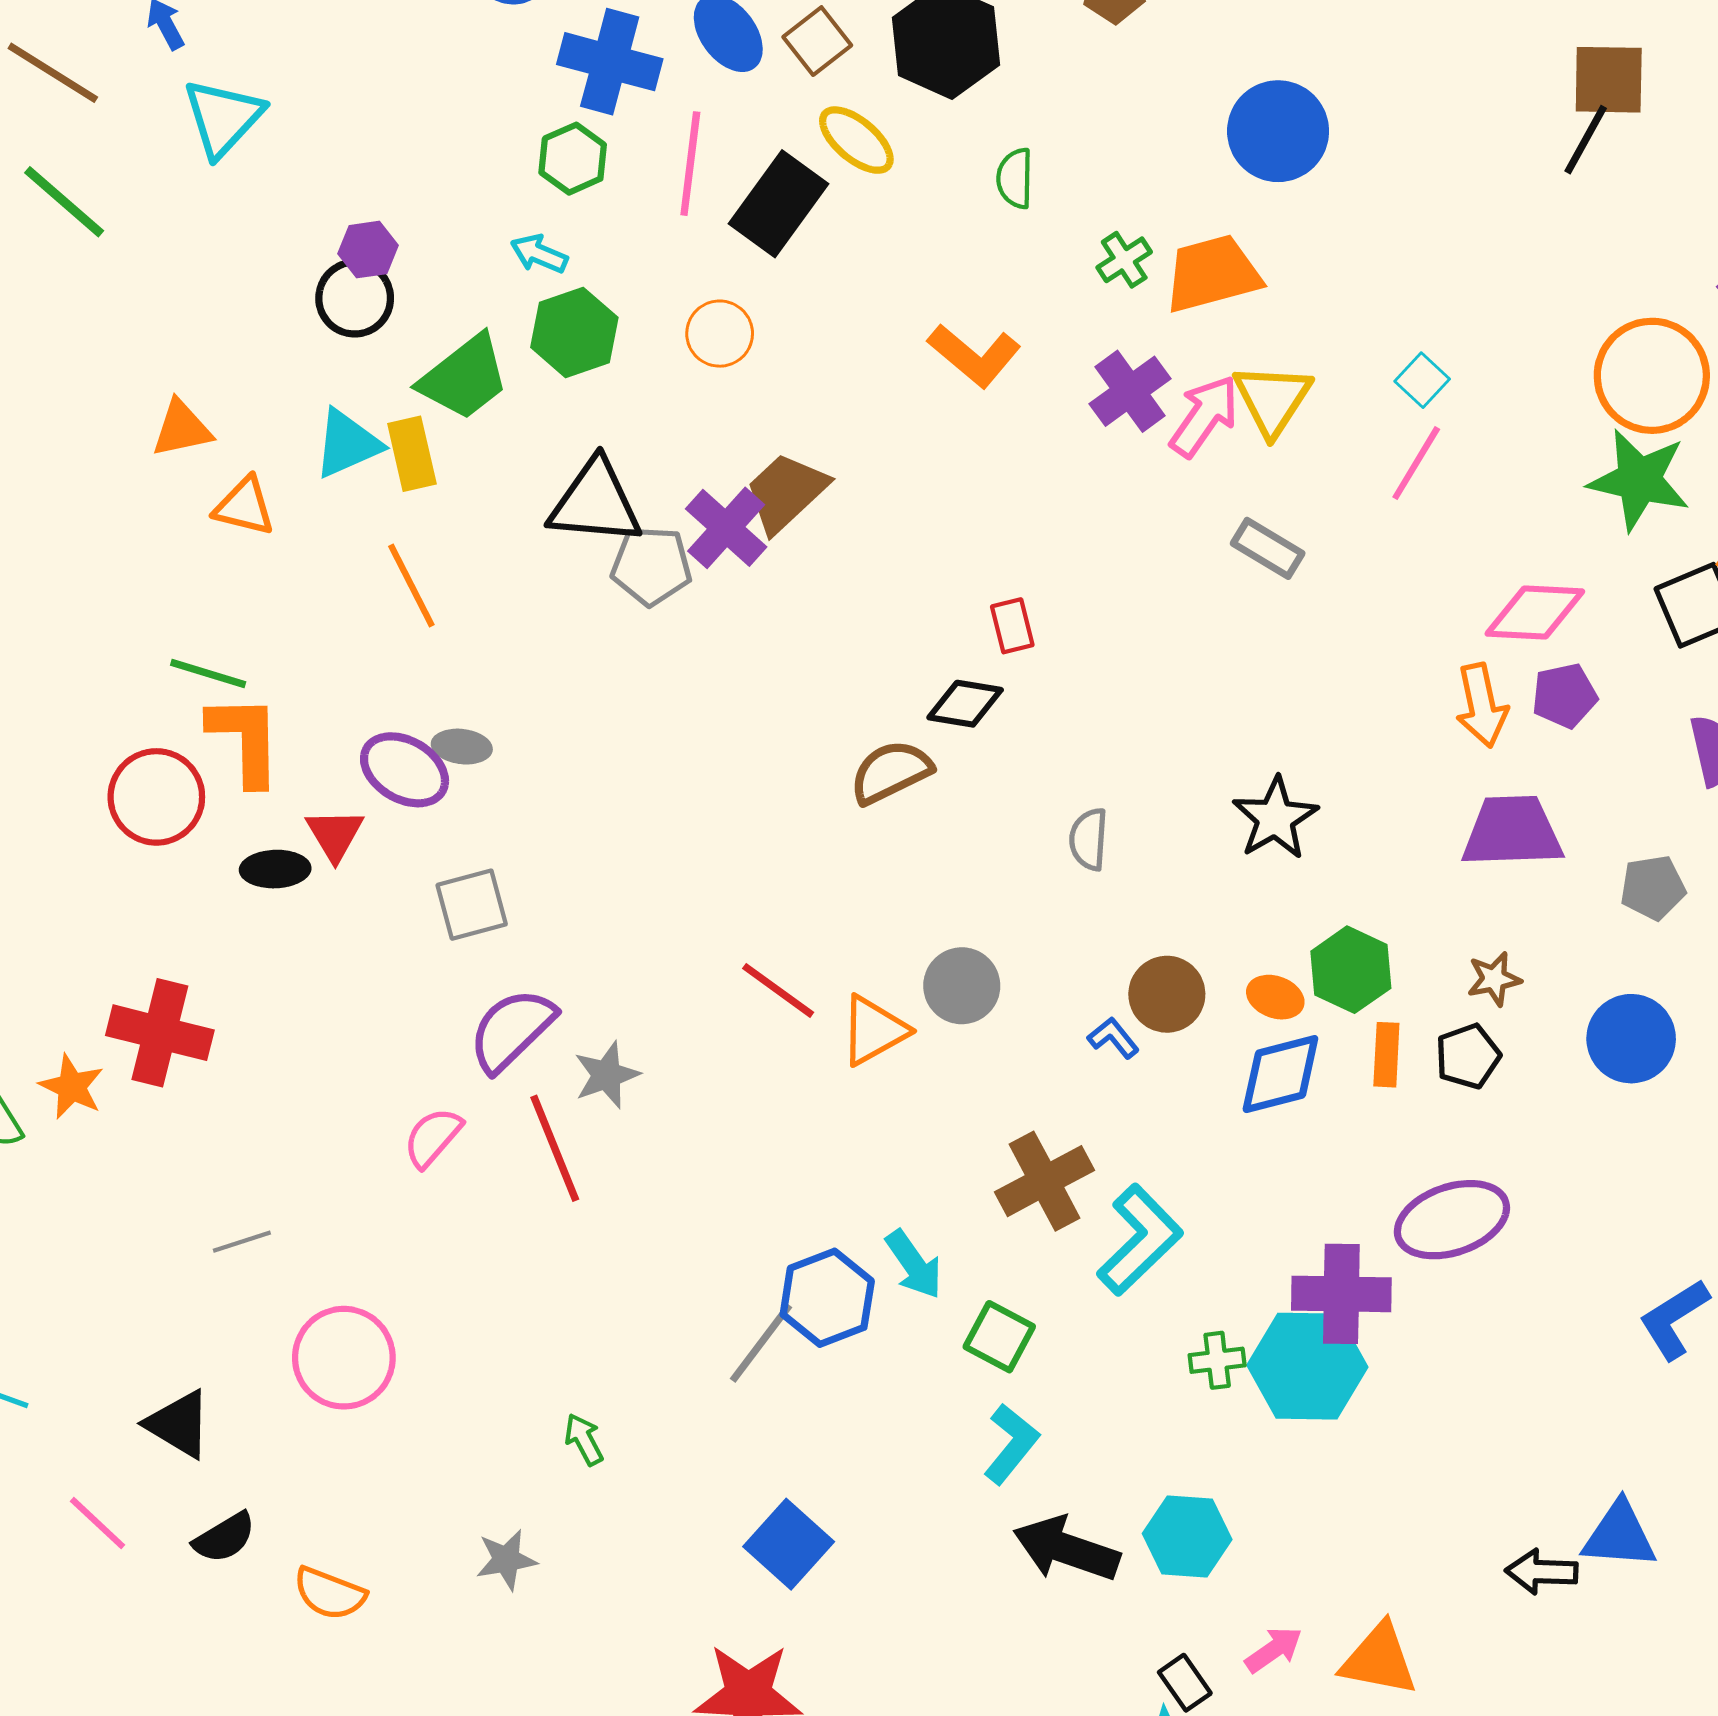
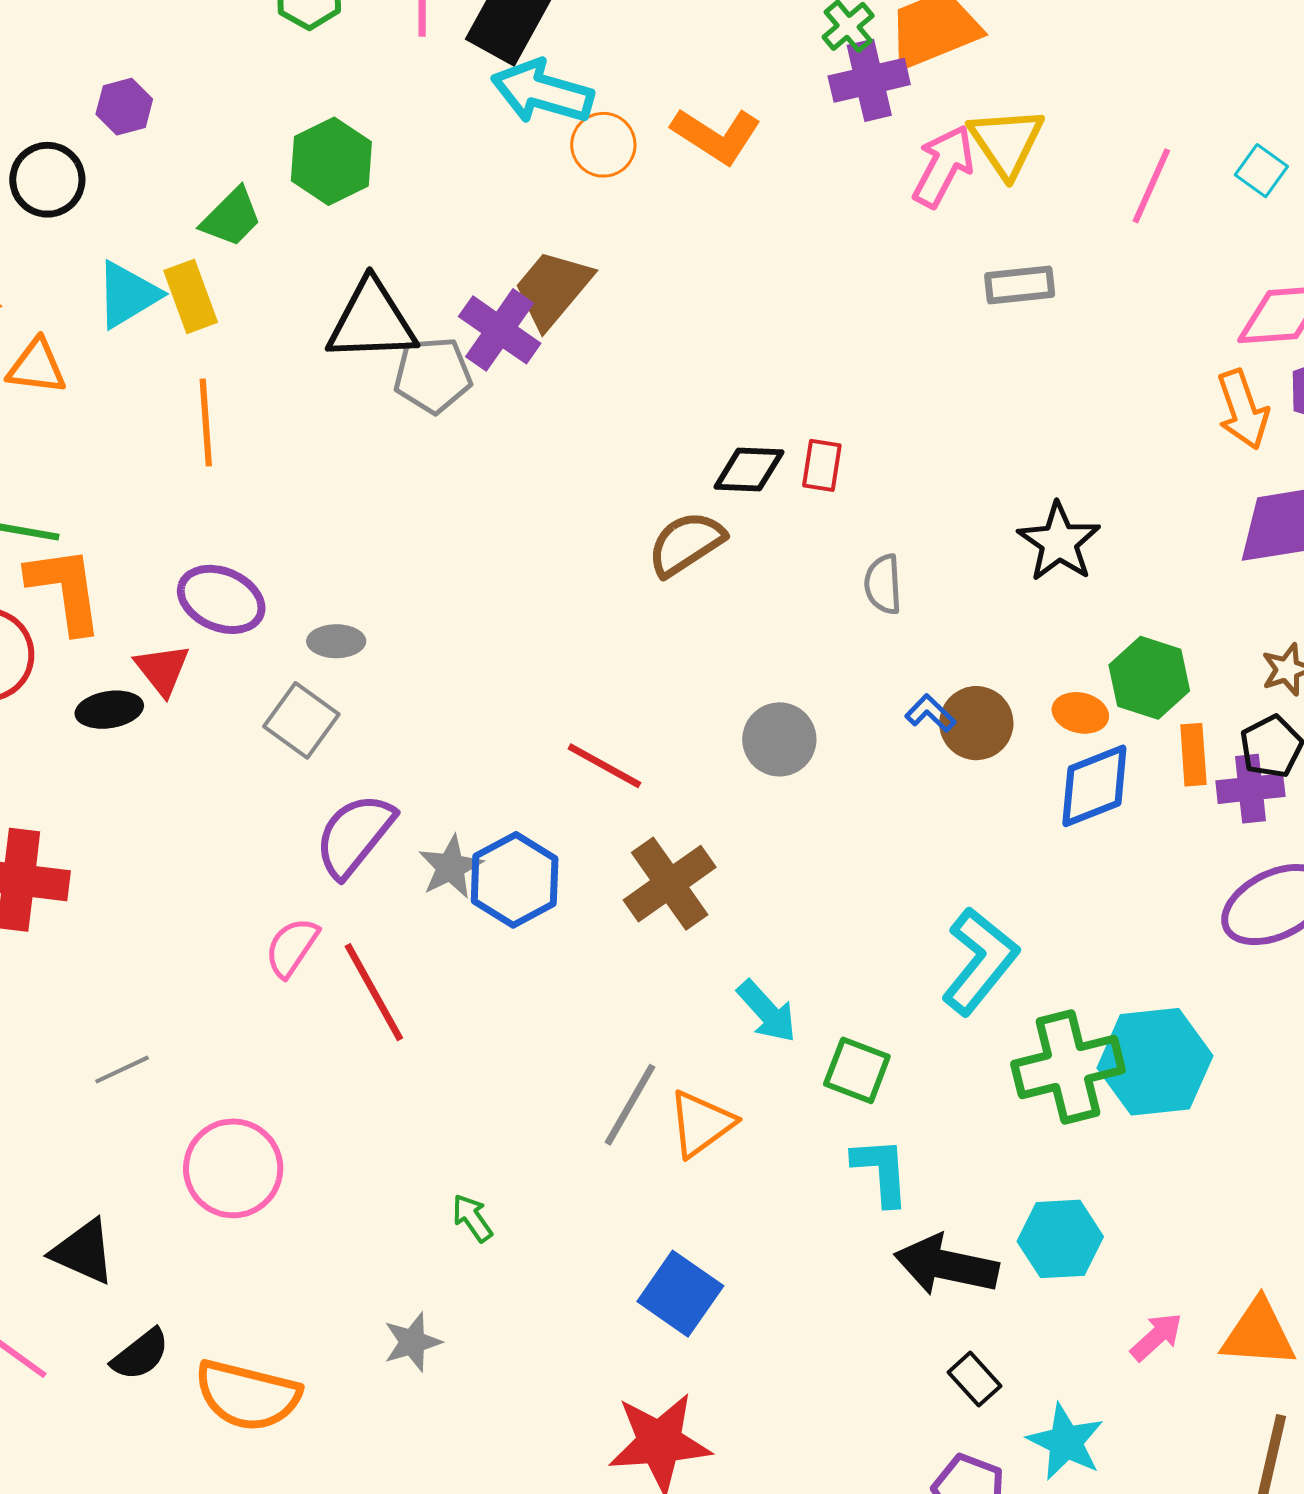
cyan arrow: (539, 254) -> (542, 92), moved, size x1.8
black circle: (355, 298) -> (47, 180), moved
orange circle: (720, 334) -> (603, 145), moved
green trapezoid: (464, 378) -> (231, 217), size x0.7
cyan square: (1422, 380) -> (1261, 171), moved
purple cross: (1130, 391) -> (869, 80), moved, turned 30
gray rectangle: (1268, 548) -> (1020, 285), turned -30
orange line: (411, 586) -> (206, 422), turned 30
red rectangle: (1012, 626) -> (822, 465), moved, turned 30
gray ellipse: (462, 747) -> (336, 641), moved
gray square: (472, 905) -> (301, 720), turned -32
orange triangle: (874, 1030) -> (701, 1124), moved
blue L-shape: (1113, 1038) -> (930, 713), moved
red line: (555, 1148) -> (374, 992), moved
brown cross: (1045, 1181) -> (670, 884), moved
purple cross: (1341, 1294) -> (1250, 789), moved, size x0.7
blue hexagon: (827, 1298) -> (515, 880), moved
green cross: (1217, 1360) -> (1068, 1067), size x2.0
cyan L-shape: (1011, 1444) -> (881, 1171), turned -36
orange semicircle: (330, 1593) -> (248, 1395), size x1.5
black rectangle: (1185, 1683) -> (974, 1379), moved

